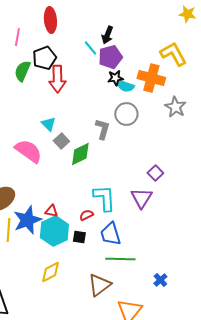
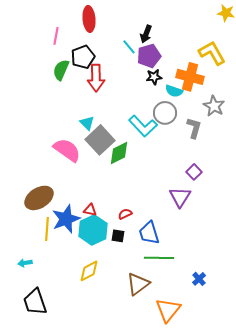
cyan semicircle: (125, 86) -> (174, 91), moved
gray L-shape: (102, 129) -> (194, 128), moved
gray square: (61, 141) -> (100, 140), size x1.8
cyan L-shape: (104, 198) -> (143, 126), moved, turned 140

